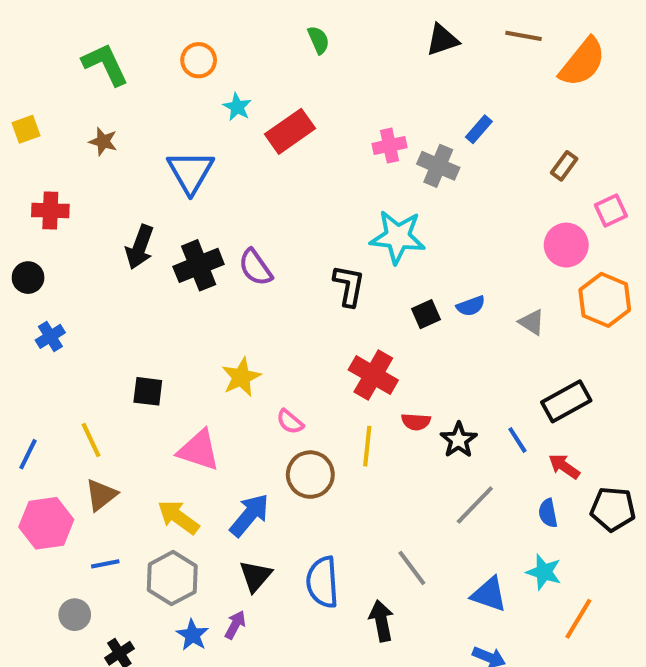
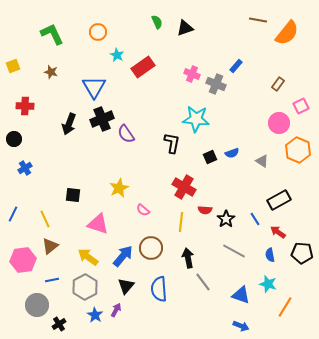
black triangle: (442, 40) -> (185, 28), moved
pink cross: (390, 146) -> (192, 74), turned 35
black cross: (199, 265) -> (102, 119), moved
blue line: (28, 454) -> (13, 214), moved
brown circle: (310, 475) -> (151, 248), moved
gray line: (475, 505) -> (234, 251), turned 75
gray circle: (75, 615) -> (37, 305), size x1.5
black arrow: (381, 621) -> (188, 258), moved

